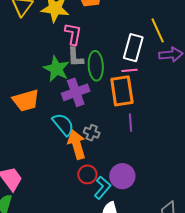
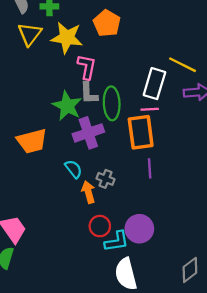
yellow line: (158, 30) -> (182, 65), turned -40
cyan semicircle: (63, 124) -> (74, 169), size x0.7
orange arrow: (77, 145) -> (88, 192), size x0.7
cyan L-shape: (102, 188) -> (117, 241), turned 40

